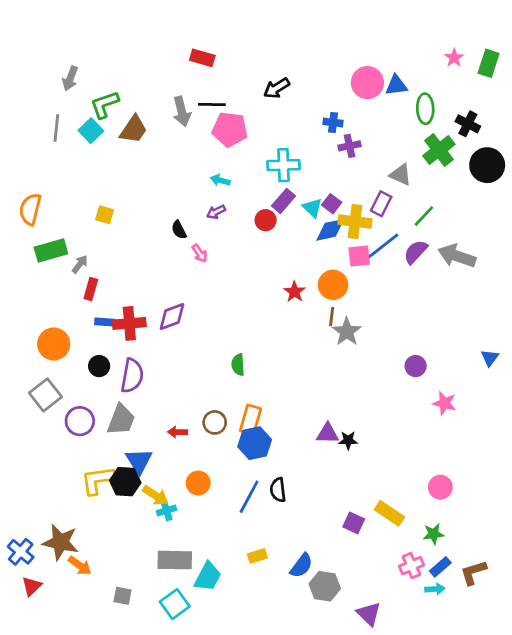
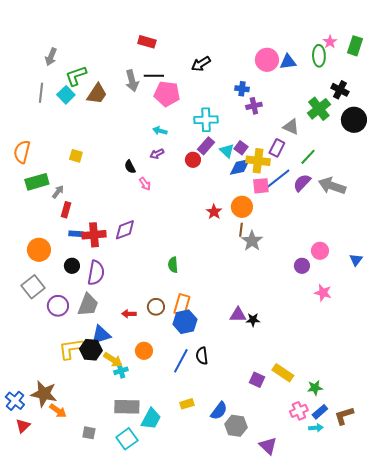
green ellipse: (425, 109) -> (319, 56), moved
blue triangle: (139, 461) -> (101, 335), turned 45
pink circle: (440, 487) -> (320, 251), moved

